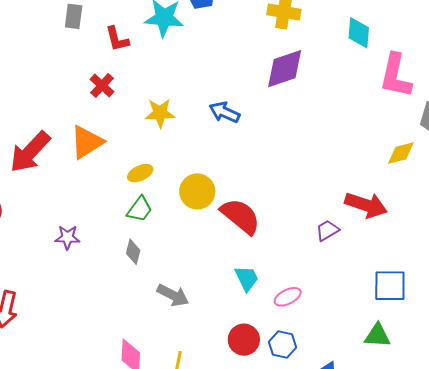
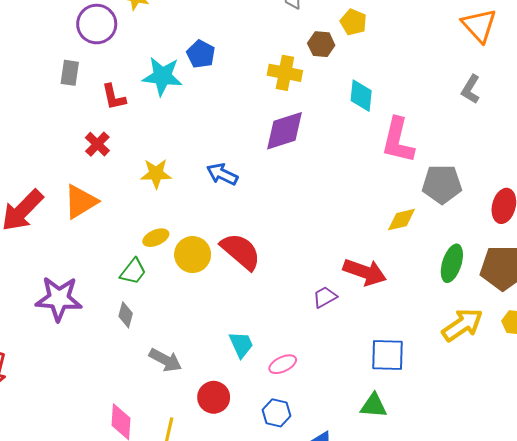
yellow ellipse: (140, 173) -> (156, 238), moved
red semicircle: (241, 216) -> (241, 251), moved
purple star: (67, 237) -> (59, 299), size x1.8
red circle: (244, 340) -> (214, 397), moved

